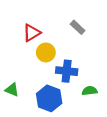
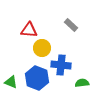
red triangle: (32, 33) -> (29, 30), turned 36
blue hexagon: (49, 98) -> (37, 78), moved

